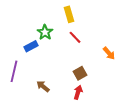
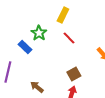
yellow rectangle: (69, 14) -> (63, 15), turned 42
blue rectangle: (31, 46) -> (25, 47), turned 72

